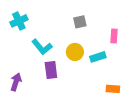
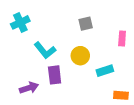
cyan rectangle: (98, 57) -> (105, 71), moved
purple arrow: (16, 82) -> (29, 88), moved, turned 54

